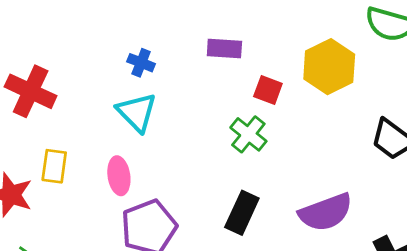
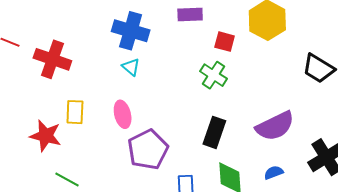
blue cross: (141, 63) -> (131, 31), size x1.8
cyan triangle: (137, 112) -> (131, 67), size x0.6

